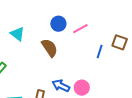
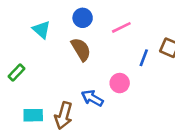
blue circle: (58, 24) -> (83, 18), moved
pink circle: (82, 88) -> (120, 83), moved

